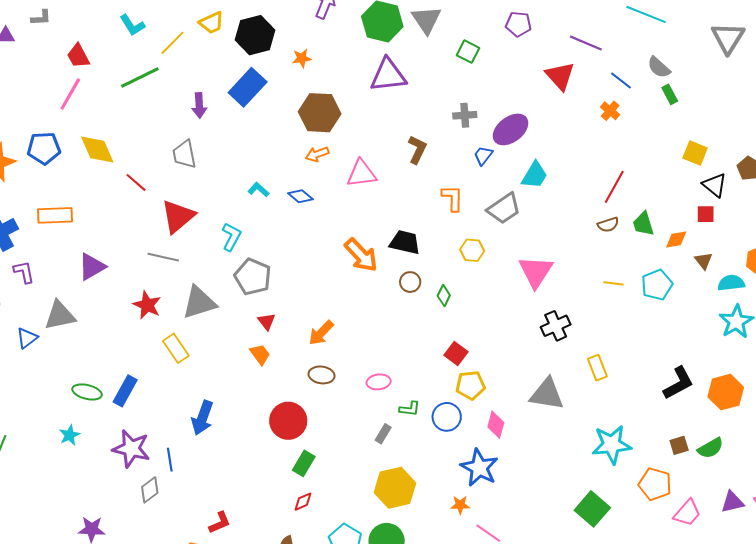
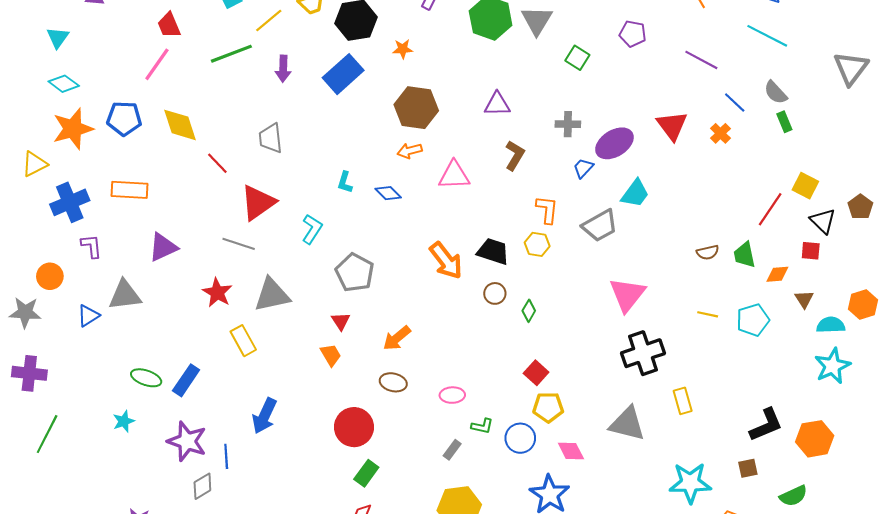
purple triangle: (388, 75) -> (497, 104), moved, size x0.7
red triangle: (560, 76) -> (672, 126), moved
purple arrow: (199, 105) -> (283, 69), moved
red line: (614, 187) -> (770, 209), moved
cyan L-shape: (258, 190) -> (345, 182), turned -120
yellow hexagon: (472, 250) -> (537, 244), moved
gray pentagon: (253, 277) -> (355, 273), moved
black cross: (556, 326) -> (643, 353), size x1.4
pink diamond: (496, 425) -> (571, 451), turned -48
brown square: (679, 445) -> (748, 468), moved

